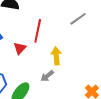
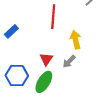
red triangle: (20, 48) -> (46, 59), moved

